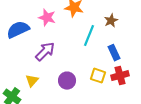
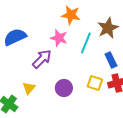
pink star: (47, 18) -> (59, 38), moved
brown star: (111, 21) -> (108, 28), size x1.5

